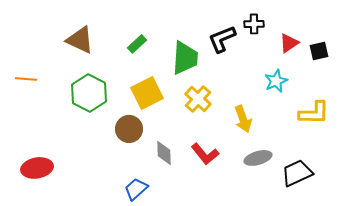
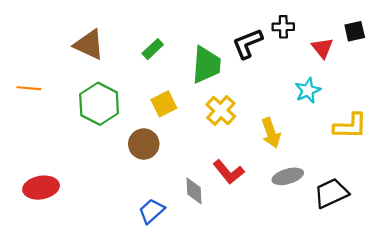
red triangle: (289, 43) -> (322, 48), turned -35
black square: (319, 51) -> (355, 31), moved
yellow square: (147, 93) -> (164, 104), size x0.7
gray diamond: (164, 153) -> (194, 191), moved

